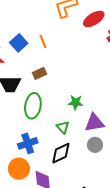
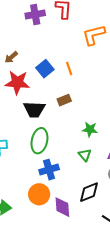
green star: (76, 102) -> (90, 129), moved
green ellipse: (33, 106) -> (39, 141), moved
black diamond: (61, 153) -> (89, 192), moved

